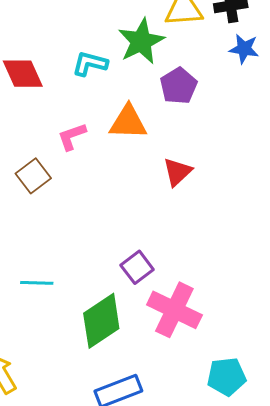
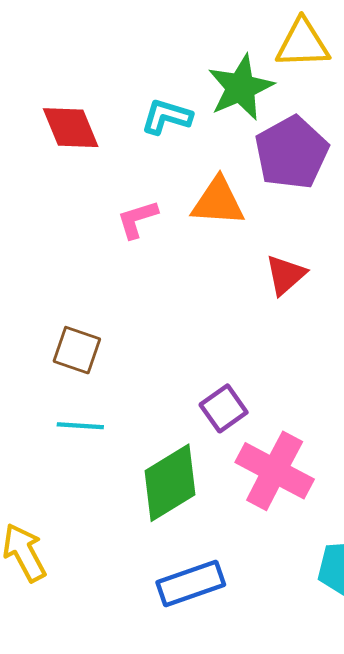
purple pentagon: (179, 86) -> (292, 153), size x1.4
brown square: (33, 176) -> (77, 350), moved, turned -36

